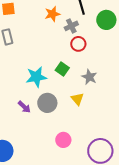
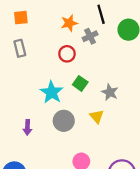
red circle: (78, 44) -> (67, 54), moved
cyan star: (36, 77) -> (52, 92), turned -30
purple arrow: (24, 107) -> (27, 127), moved, turned 48

